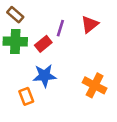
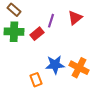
blue star: (45, 76) -> (55, 65), moved
orange rectangle: (26, 96) -> (36, 80), moved

